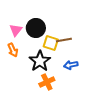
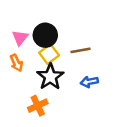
yellow square: (51, 43) -> (49, 54), moved, turned 35
orange cross: (47, 82) -> (38, 106), moved

